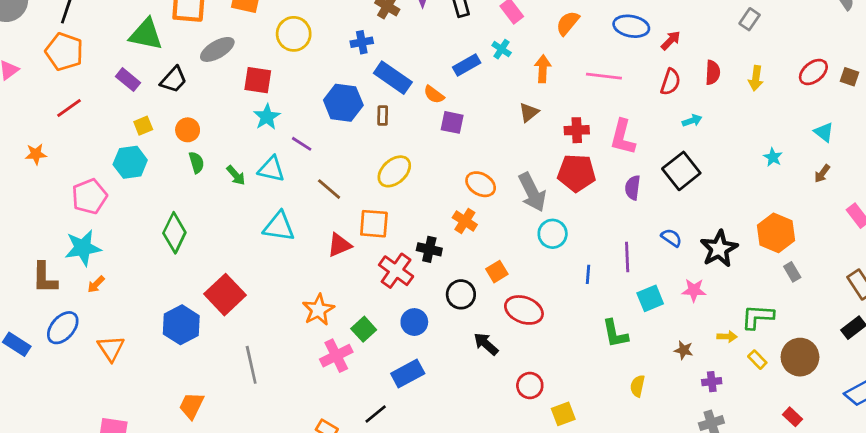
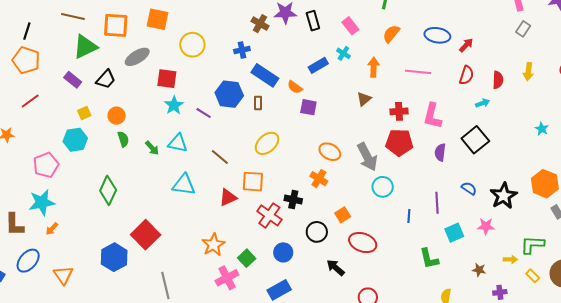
green triangle: (146, 34) -> (85, 47), turned -36
red semicircle: (713, 72) -> (498, 80), moved
purple line: (302, 144) -> (204, 113), moved

